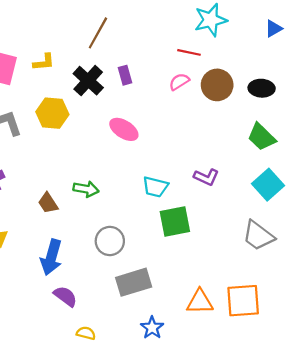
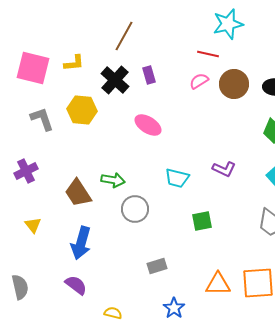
brown trapezoid: (48, 203) -> (78, 193), size x1.4
green square: (175, 222) -> (202, 221), moved, size x0.7
gray circle: (110, 241) -> (135, 209), moved
gray rectangle: (134, 282) -> (157, 266), size x0.6
purple semicircle: (65, 296) -> (76, 285), moved

